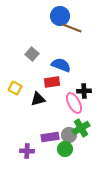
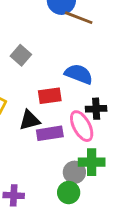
blue semicircle: (61, 65) -> (79, 74), moved
green cross: (81, 128) -> (92, 162), turned 30
purple rectangle: (50, 137) -> (50, 133), moved

